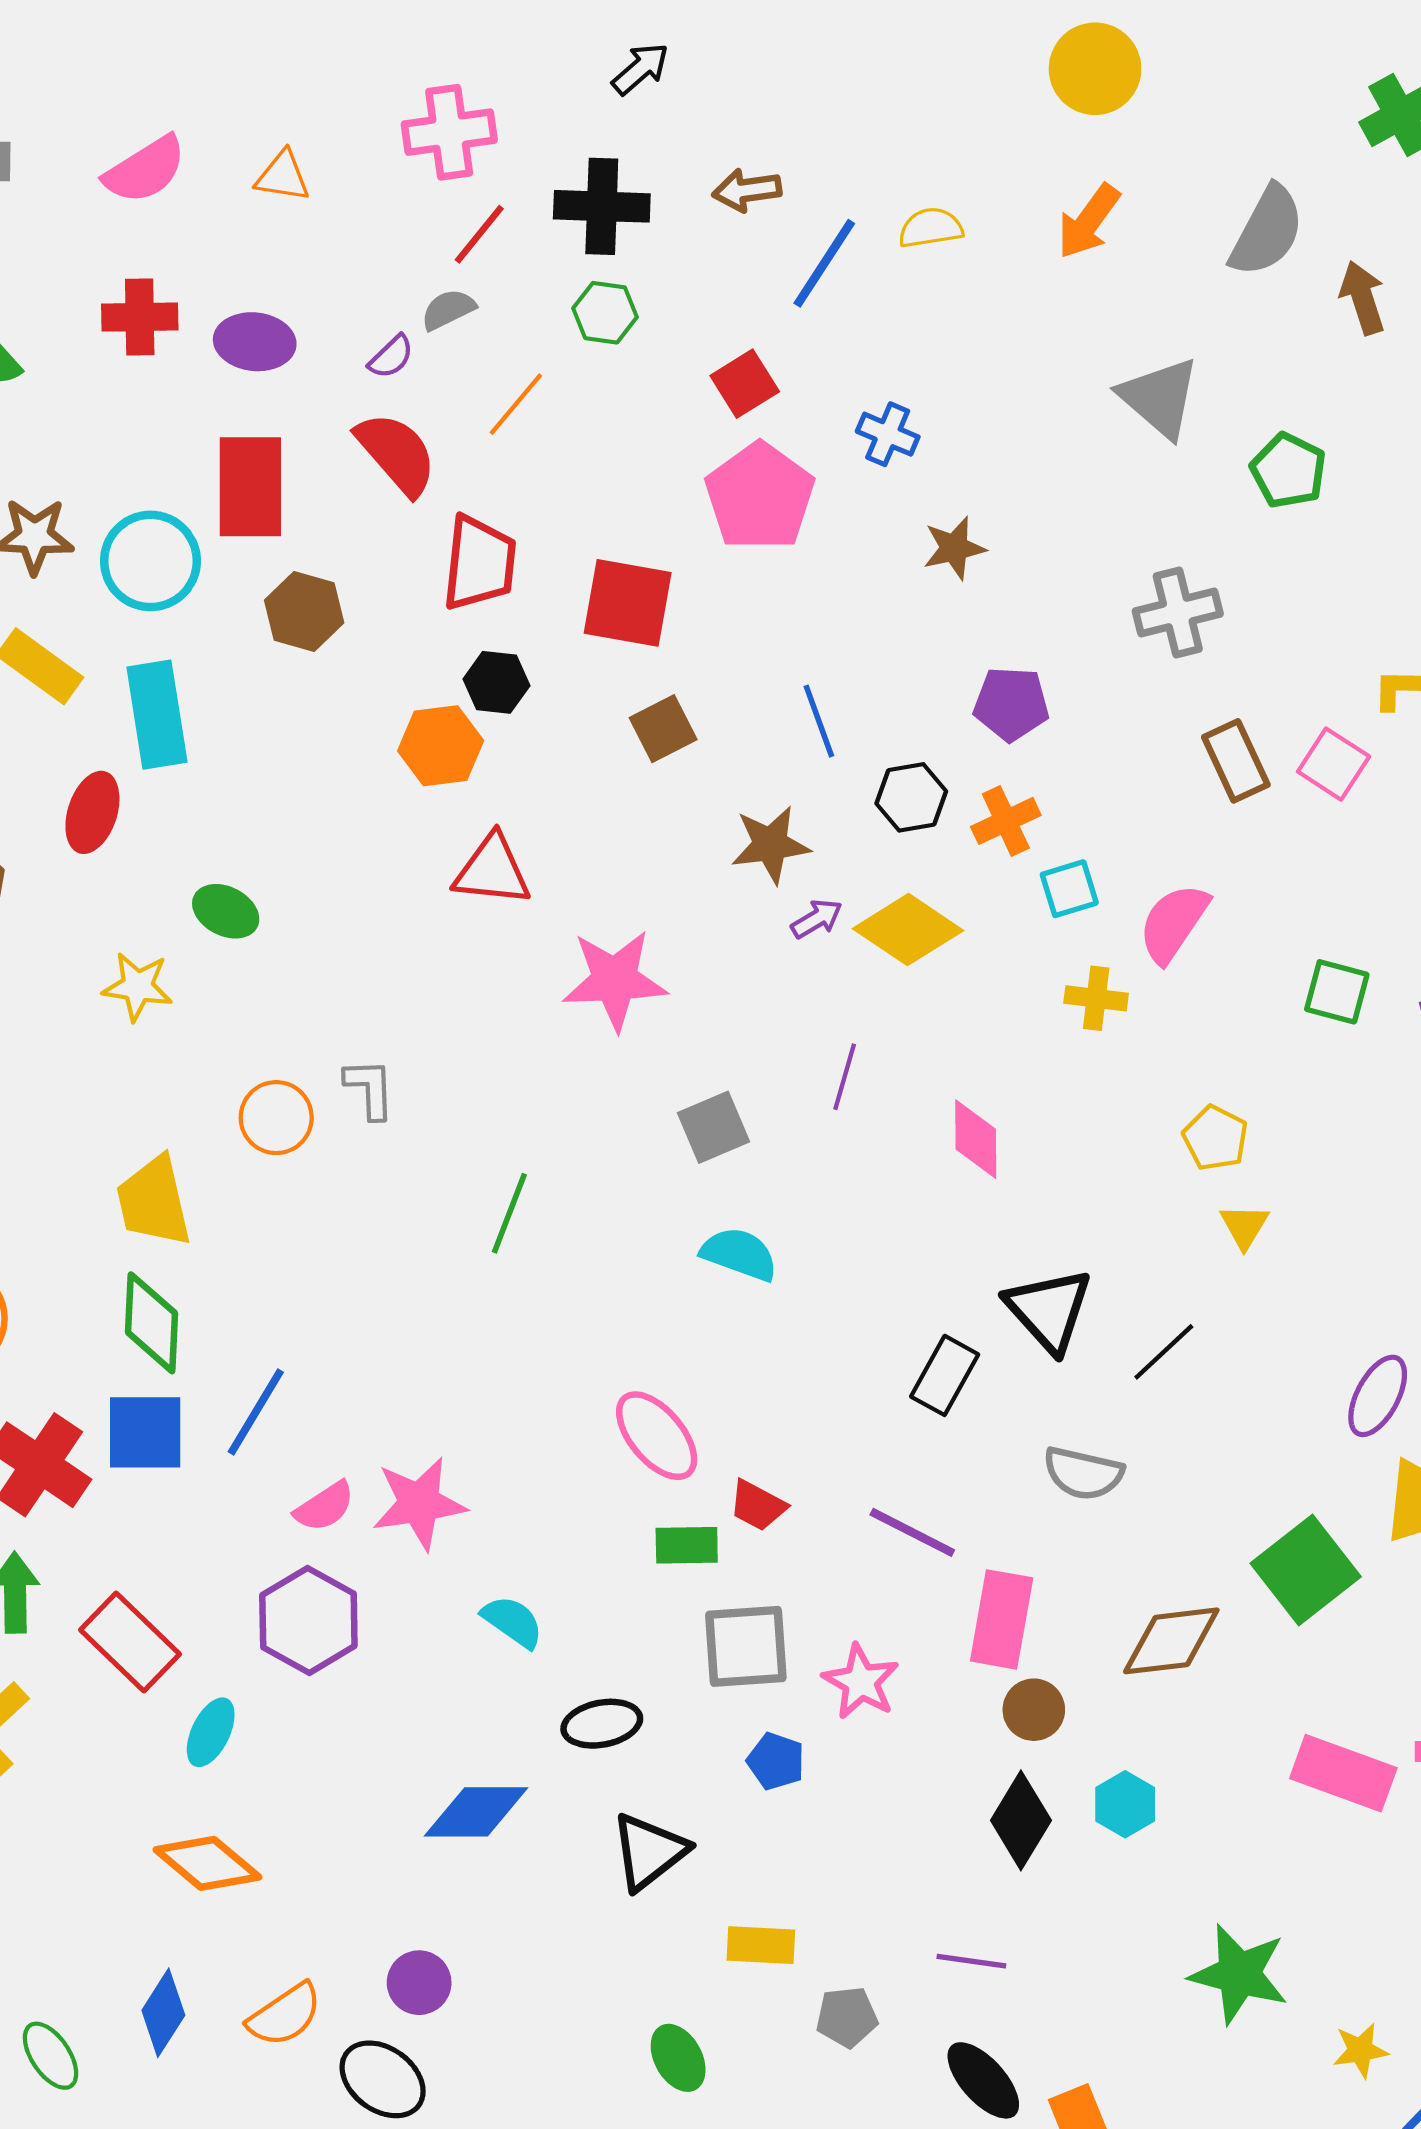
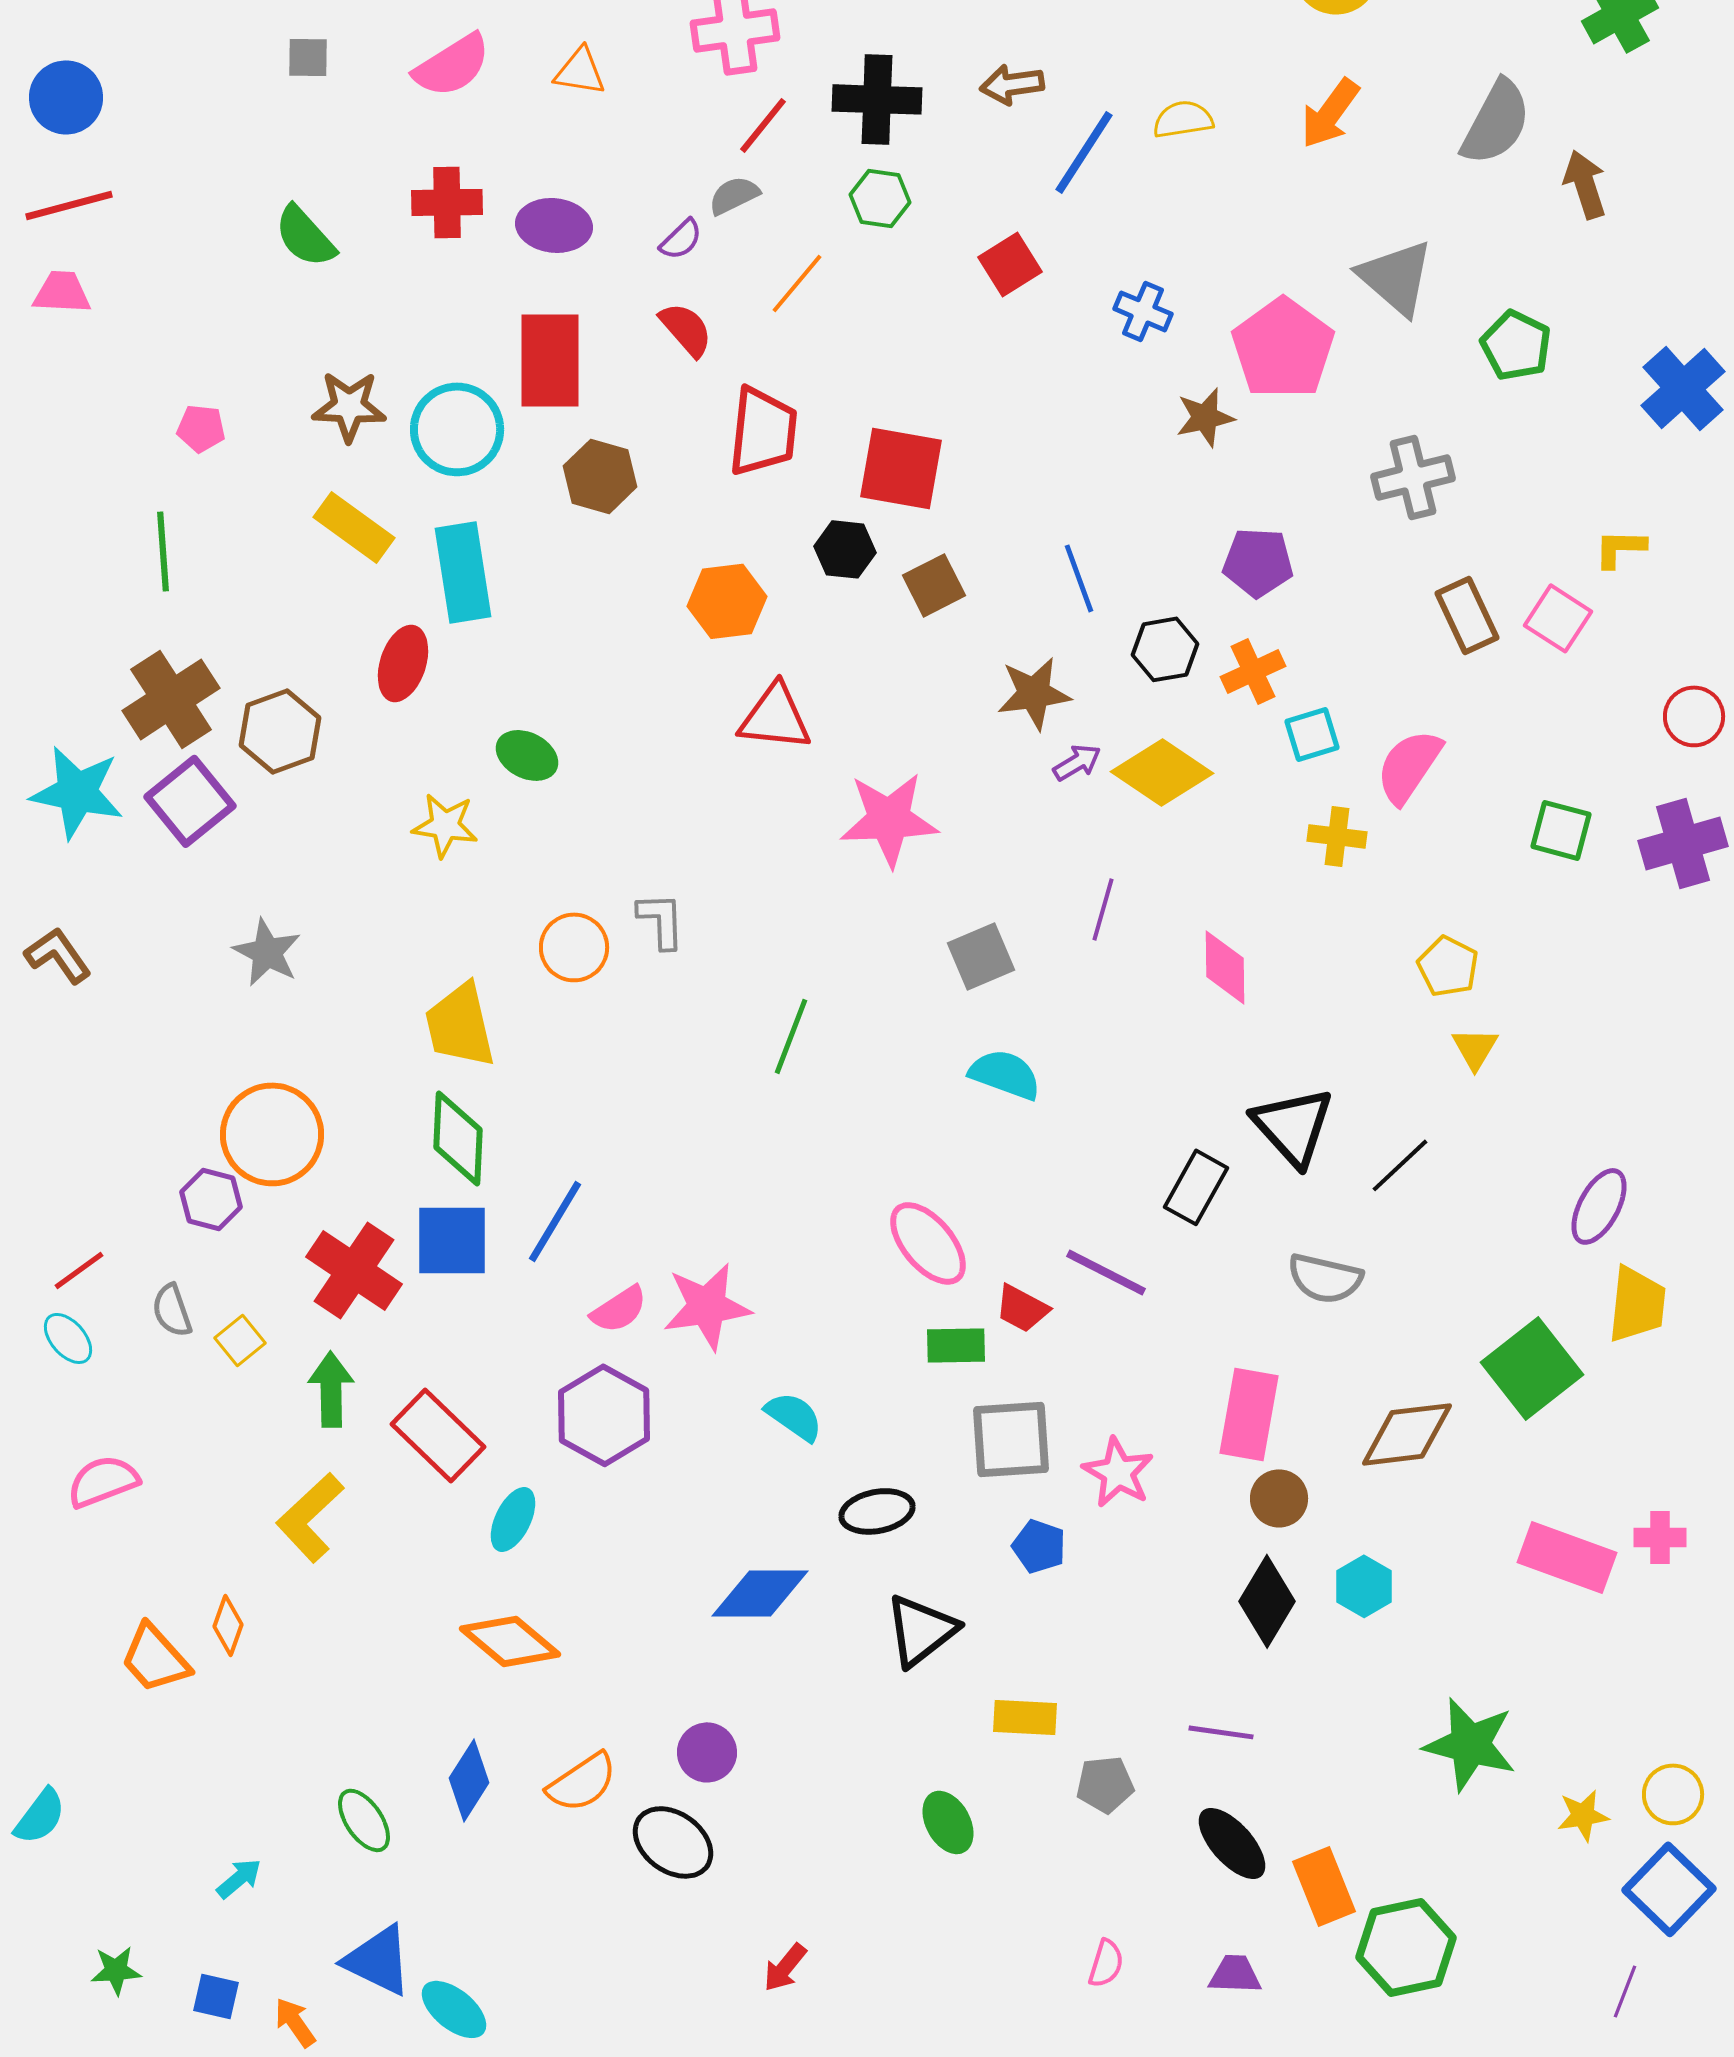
red semicircle: (397, 453) -> (686, 329), size x0.7
pink pentagon: (760, 496) -> (1283, 348), moved
black hexagon: (496, 682) -> (845, 549), moved
purple line: (912, 1532) -> (1106, 1272), moved

